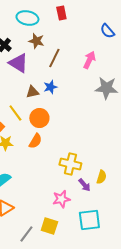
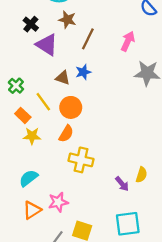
brown triangle: (32, 92) -> (63, 78), turned 32
yellow cross: (70, 164) -> (81, 160), moved
pink star: (61, 199) -> (58, 202), moved

